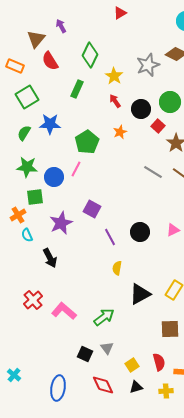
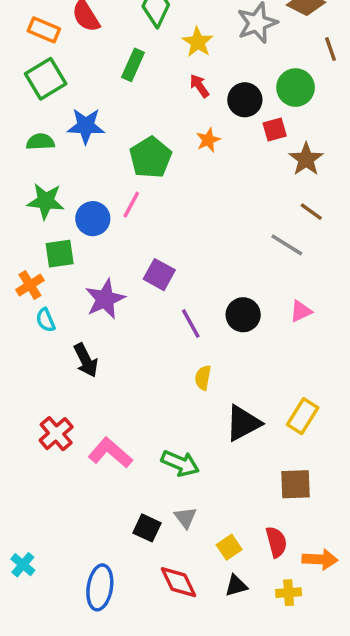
orange rectangle: (15, 66) -> (44, 30), moved
red square: (158, 126) -> (275, 129), turned 32
green semicircle: (24, 133) -> (40, 142), turned 56
gray line: (153, 172) -> (287, 245), moved
green arrow: (104, 317) -> (180, 463), turned 60

